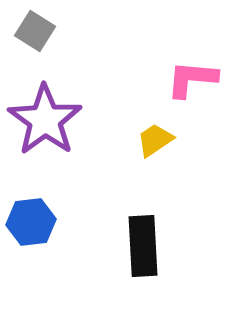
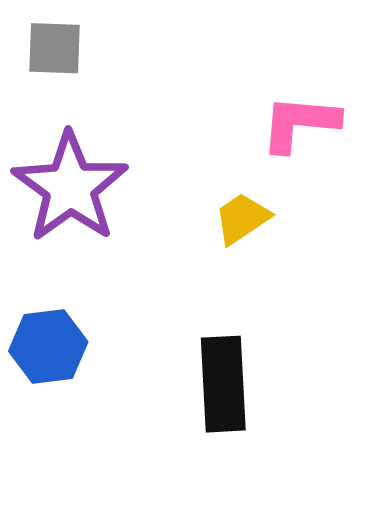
gray square: (35, 31) -> (55, 48), turned -30

